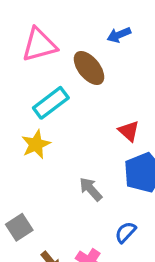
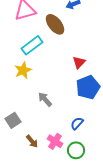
red triangle: (129, 131) -> (79, 62), turned 32
gray arrow: (91, 189) -> (45, 99), moved

